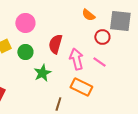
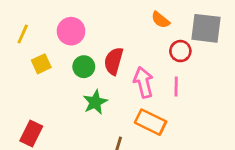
green circle: (25, 52) -> (84, 67), moved
pink line: (99, 62) -> (176, 87), turned 56

